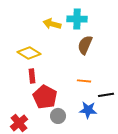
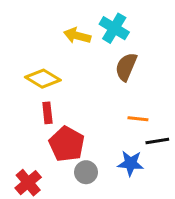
cyan cross: (77, 19) -> (114, 28), turned 30
orange line: (84, 81) -> (138, 119), moved

